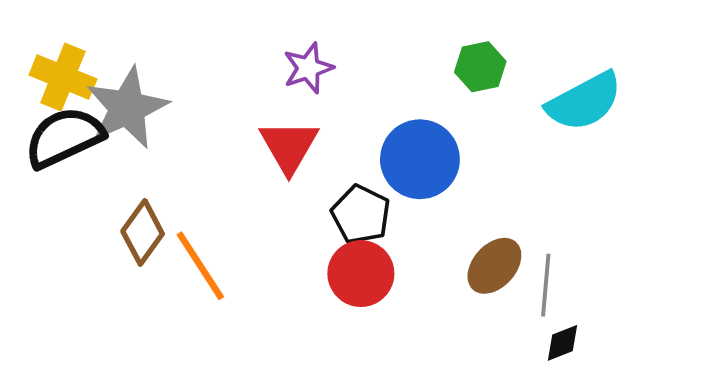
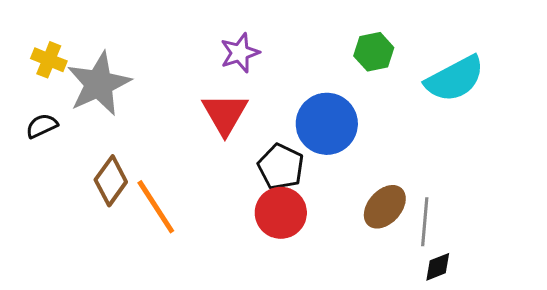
yellow cross: (63, 77) -> (49, 60), size x0.7
black semicircle: (64, 137) -> (42, 126), moved, size x0.5

